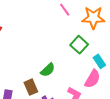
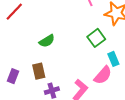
green semicircle: (48, 70) -> (47, 41), moved

